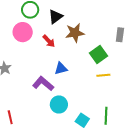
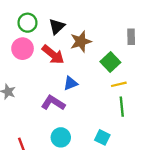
red arrow: (49, 41) -> (53, 55), size x1.5
cyan circle: (59, 104) -> (61, 137), moved
green line: (106, 116) -> (122, 107), moved

